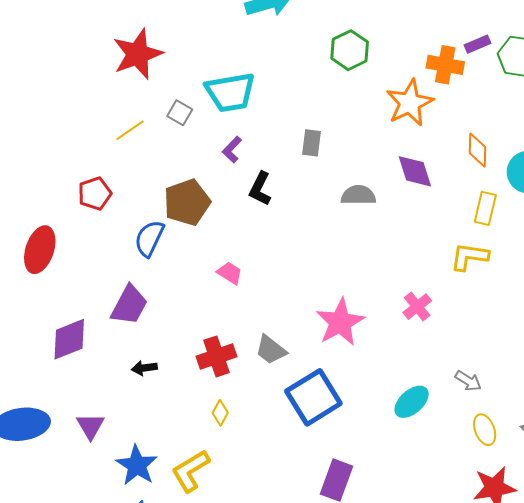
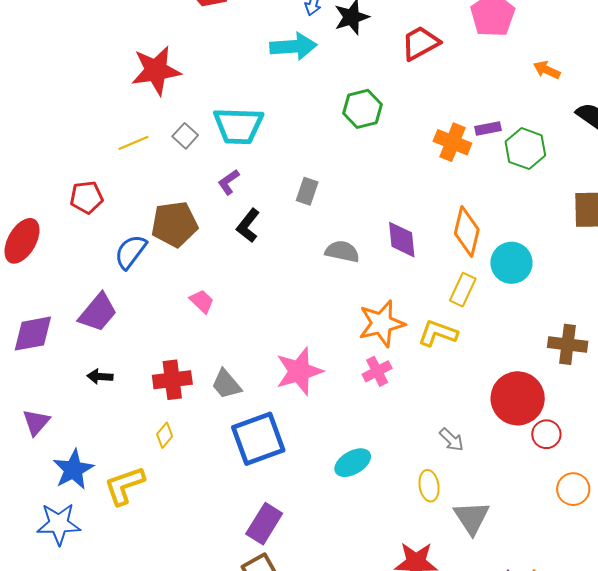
orange star: (410, 103) -> (382, 323), moved
orange diamond: (477, 150) -> (467, 231), size x1.4
gray arrow: (468, 381) -> (451, 440), moved
yellow ellipse: (485, 430) -> (429, 486), moved

